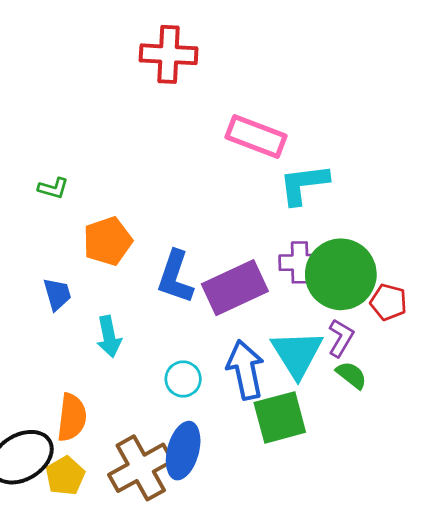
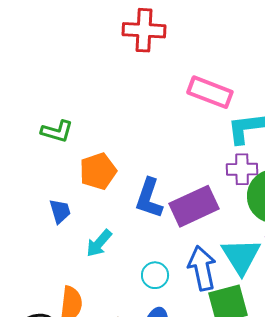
green L-shape: (53, 188) -> (57, 131), size x1.4
purple cross: (300, 262) -> (242, 169), moved
cyan arrow: (109, 337) -> (99, 243), turned 52

